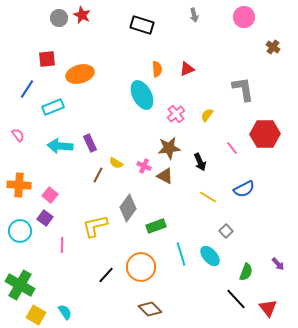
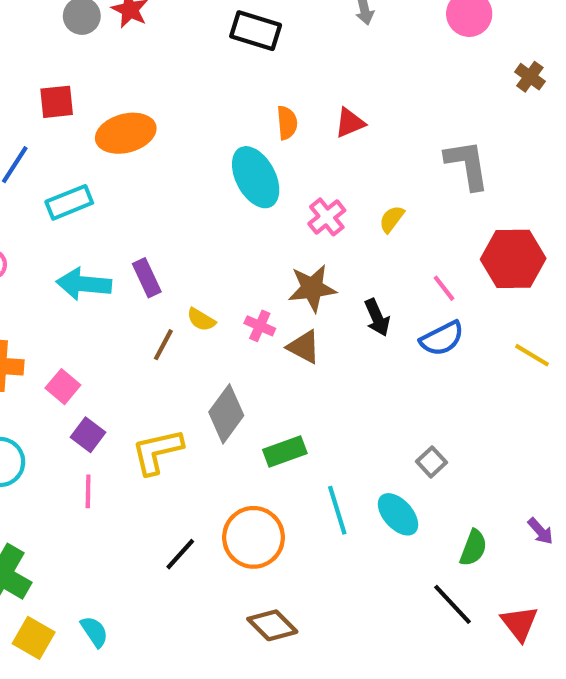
blue semicircle: (244, 189) -> (442, 338), moved
yellow line: (208, 197) -> (532, 355), moved
purple square: (45, 218) -> (88, 435), moved

